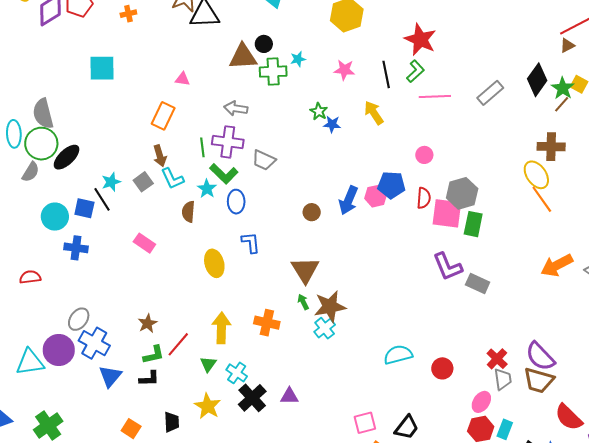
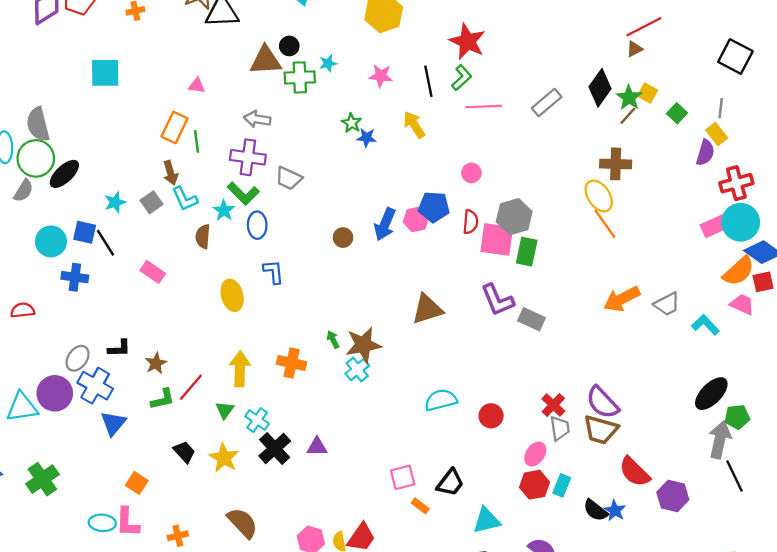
green line: (202, 147) -> (196, 141), moved
black line: (102, 199) -> (106, 243), moved
brown triangle: (305, 270) -> (427, 309), moved, turned 44
black L-shape: (149, 379) -> (119, 348), moved
black trapezoid: (172, 422) -> (184, 452), moved, turned -40

